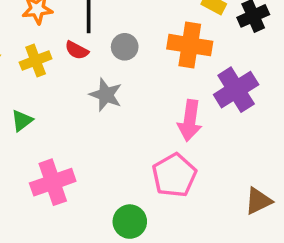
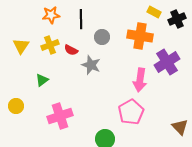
red semicircle: (77, 50) -> (71, 50), moved
brown triangle: (258, 201) -> (180, 127), turned -48

